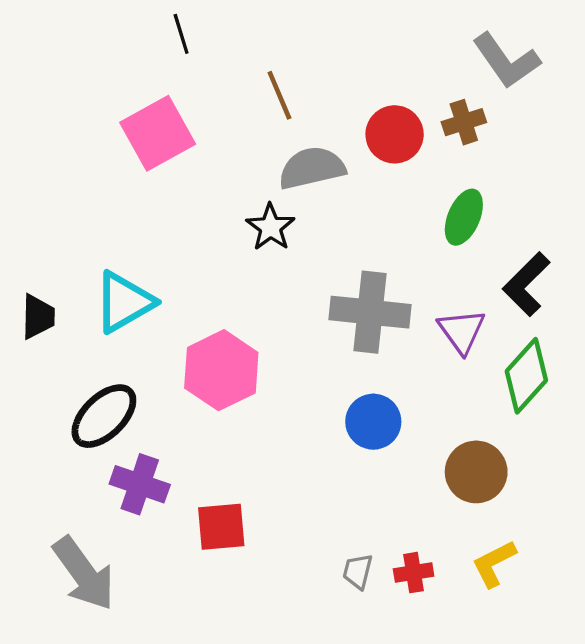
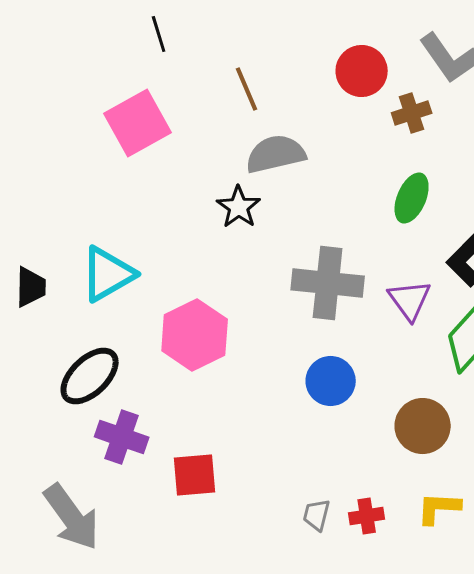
red circle: (395, 134) -> (362, 71), moved
yellow L-shape: (494, 564) -> (439, 508), turned 30

